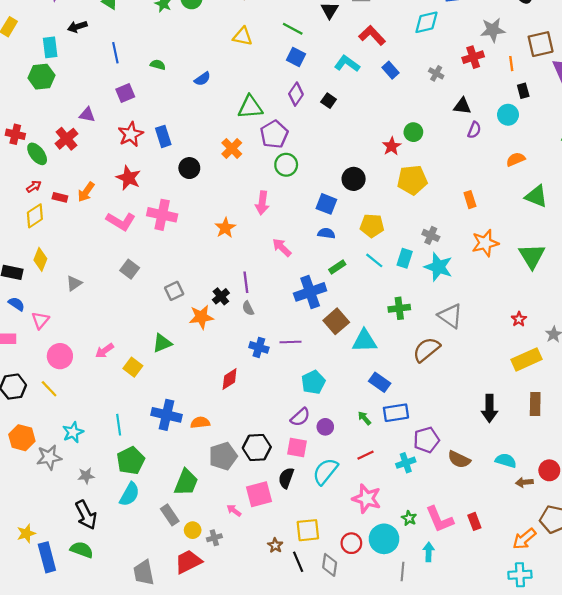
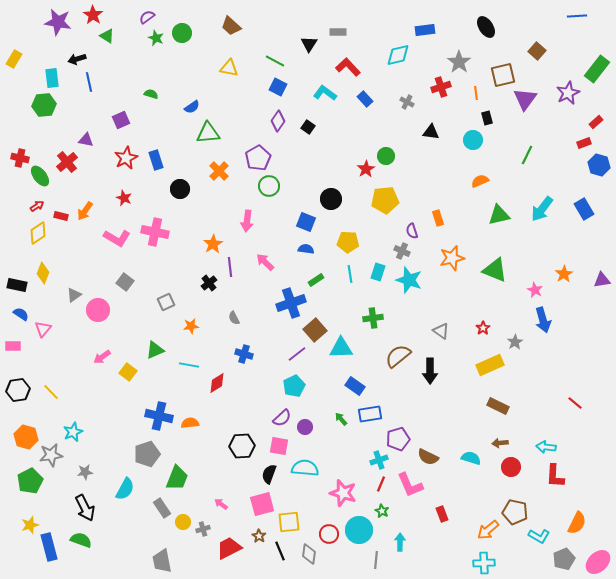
gray star: (493, 30) -> (459, 62), turned -30
blue line: (115, 53) -> (89, 82), moved
green triangle: (250, 107) -> (208, 133), moved
purple semicircle: (474, 130) -> (412, 231), moved, turned 140
red star: (128, 178) -> (124, 198), size x0.7
green triangle: (536, 196) -> (499, 215), turned -35
green triangle: (532, 256) -> (495, 270), turned -36
cyan line: (374, 260) -> (350, 274), turned 42
purple line: (246, 282) -> (230, 267), moved
black cross: (221, 296) -> (209, 283), moved
gray triangle: (450, 316) -> (441, 331), moved, size x0.7
orange star: (201, 317) -> (191, 326), size x0.7
purple line: (290, 342) -> (297, 354), moved, turned -36
pink circle: (60, 356) -> (98, 310), moved
brown rectangle: (535, 404) -> (498, 406), turned -65
black arrow: (489, 408) -> (430, 371), moved
cyan line: (119, 425) -> (189, 365), moved, turned -72
red line: (366, 455) -> (381, 484), moved, turned -42
gray pentagon: (223, 456) -> (147, 454), moved
green pentagon: (131, 461) -> (30, 481), moved
cyan semicircle: (325, 471) -> (305, 468), turned 56
brown arrow: (524, 482) -> (500, 443), moved
pink square: (259, 494) -> (262, 504), moved
pink L-shape: (439, 519) -> (410, 485), moved
red trapezoid: (188, 562) -> (229, 548), moved
gray trapezoid: (144, 573) -> (162, 561), moved

